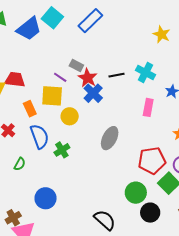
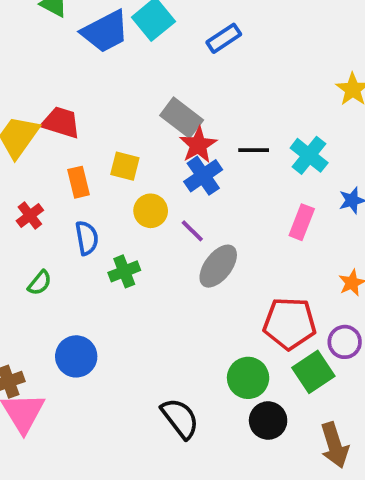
blue rectangle: (90, 21) -> (224, 38), size x0.7
gray rectangle: (76, 66) -> (182, 118), size x1.5
purple line: (60, 77) -> (192, 231), moved
yellow square: (52, 96) -> (125, 166), size x0.7
blue semicircle: (39, 136) -> (87, 238), size x0.7

